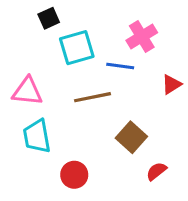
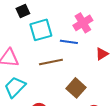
cyan trapezoid: (37, 136) -> (15, 87), turned 55

